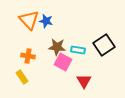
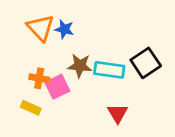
cyan rectangle: (78, 50) -> (109, 70), size x1.5
pink square: (63, 62) -> (57, 87), moved, turned 36
yellow rectangle: (22, 77) -> (31, 108), turned -32

